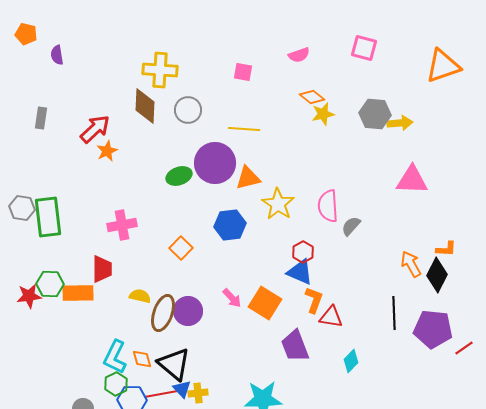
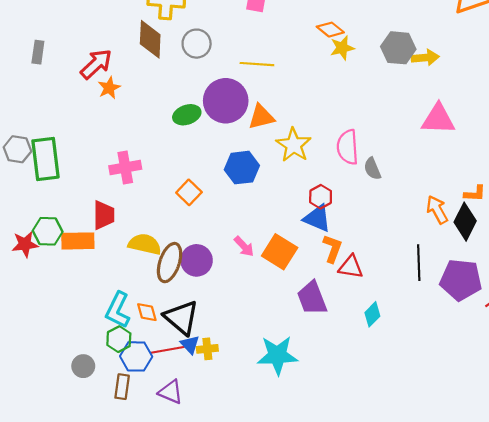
gray semicircle: (351, 226) -> (372, 169), turned -65
yellow semicircle: (140, 296) -> (145, 244), size x1.4

